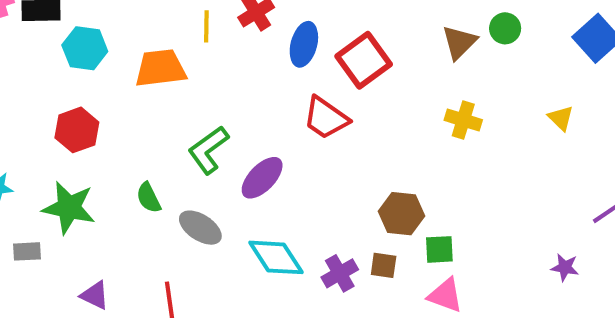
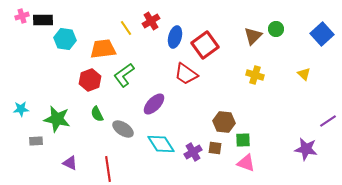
yellow line: (206, 26) -> (126, 28), turned -35
red hexagon: (77, 130) -> (90, 80), moved
green L-shape: (208, 150) -> (124, 75), moved
purple star: (565, 267) -> (306, 149), size x1.6

